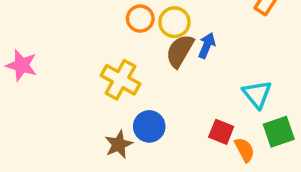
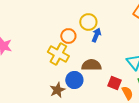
orange circle: (140, 19) -> (68, 36), moved
blue arrow: (207, 46) -> (96, 35), moved
brown semicircle: (180, 51) -> (91, 65), moved, turned 60

